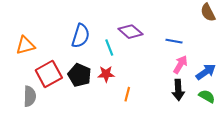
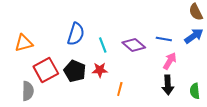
purple diamond: (130, 32) -> (134, 45), moved
blue arrow: (206, 72) -> (194, 36), moved
green semicircle: (207, 96) -> (195, 91), turned -126

